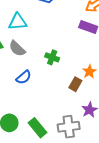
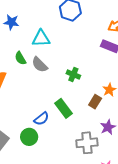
blue semicircle: (24, 77) -> (41, 119), moved
green rectangle: (38, 128) -> (63, 108), moved

